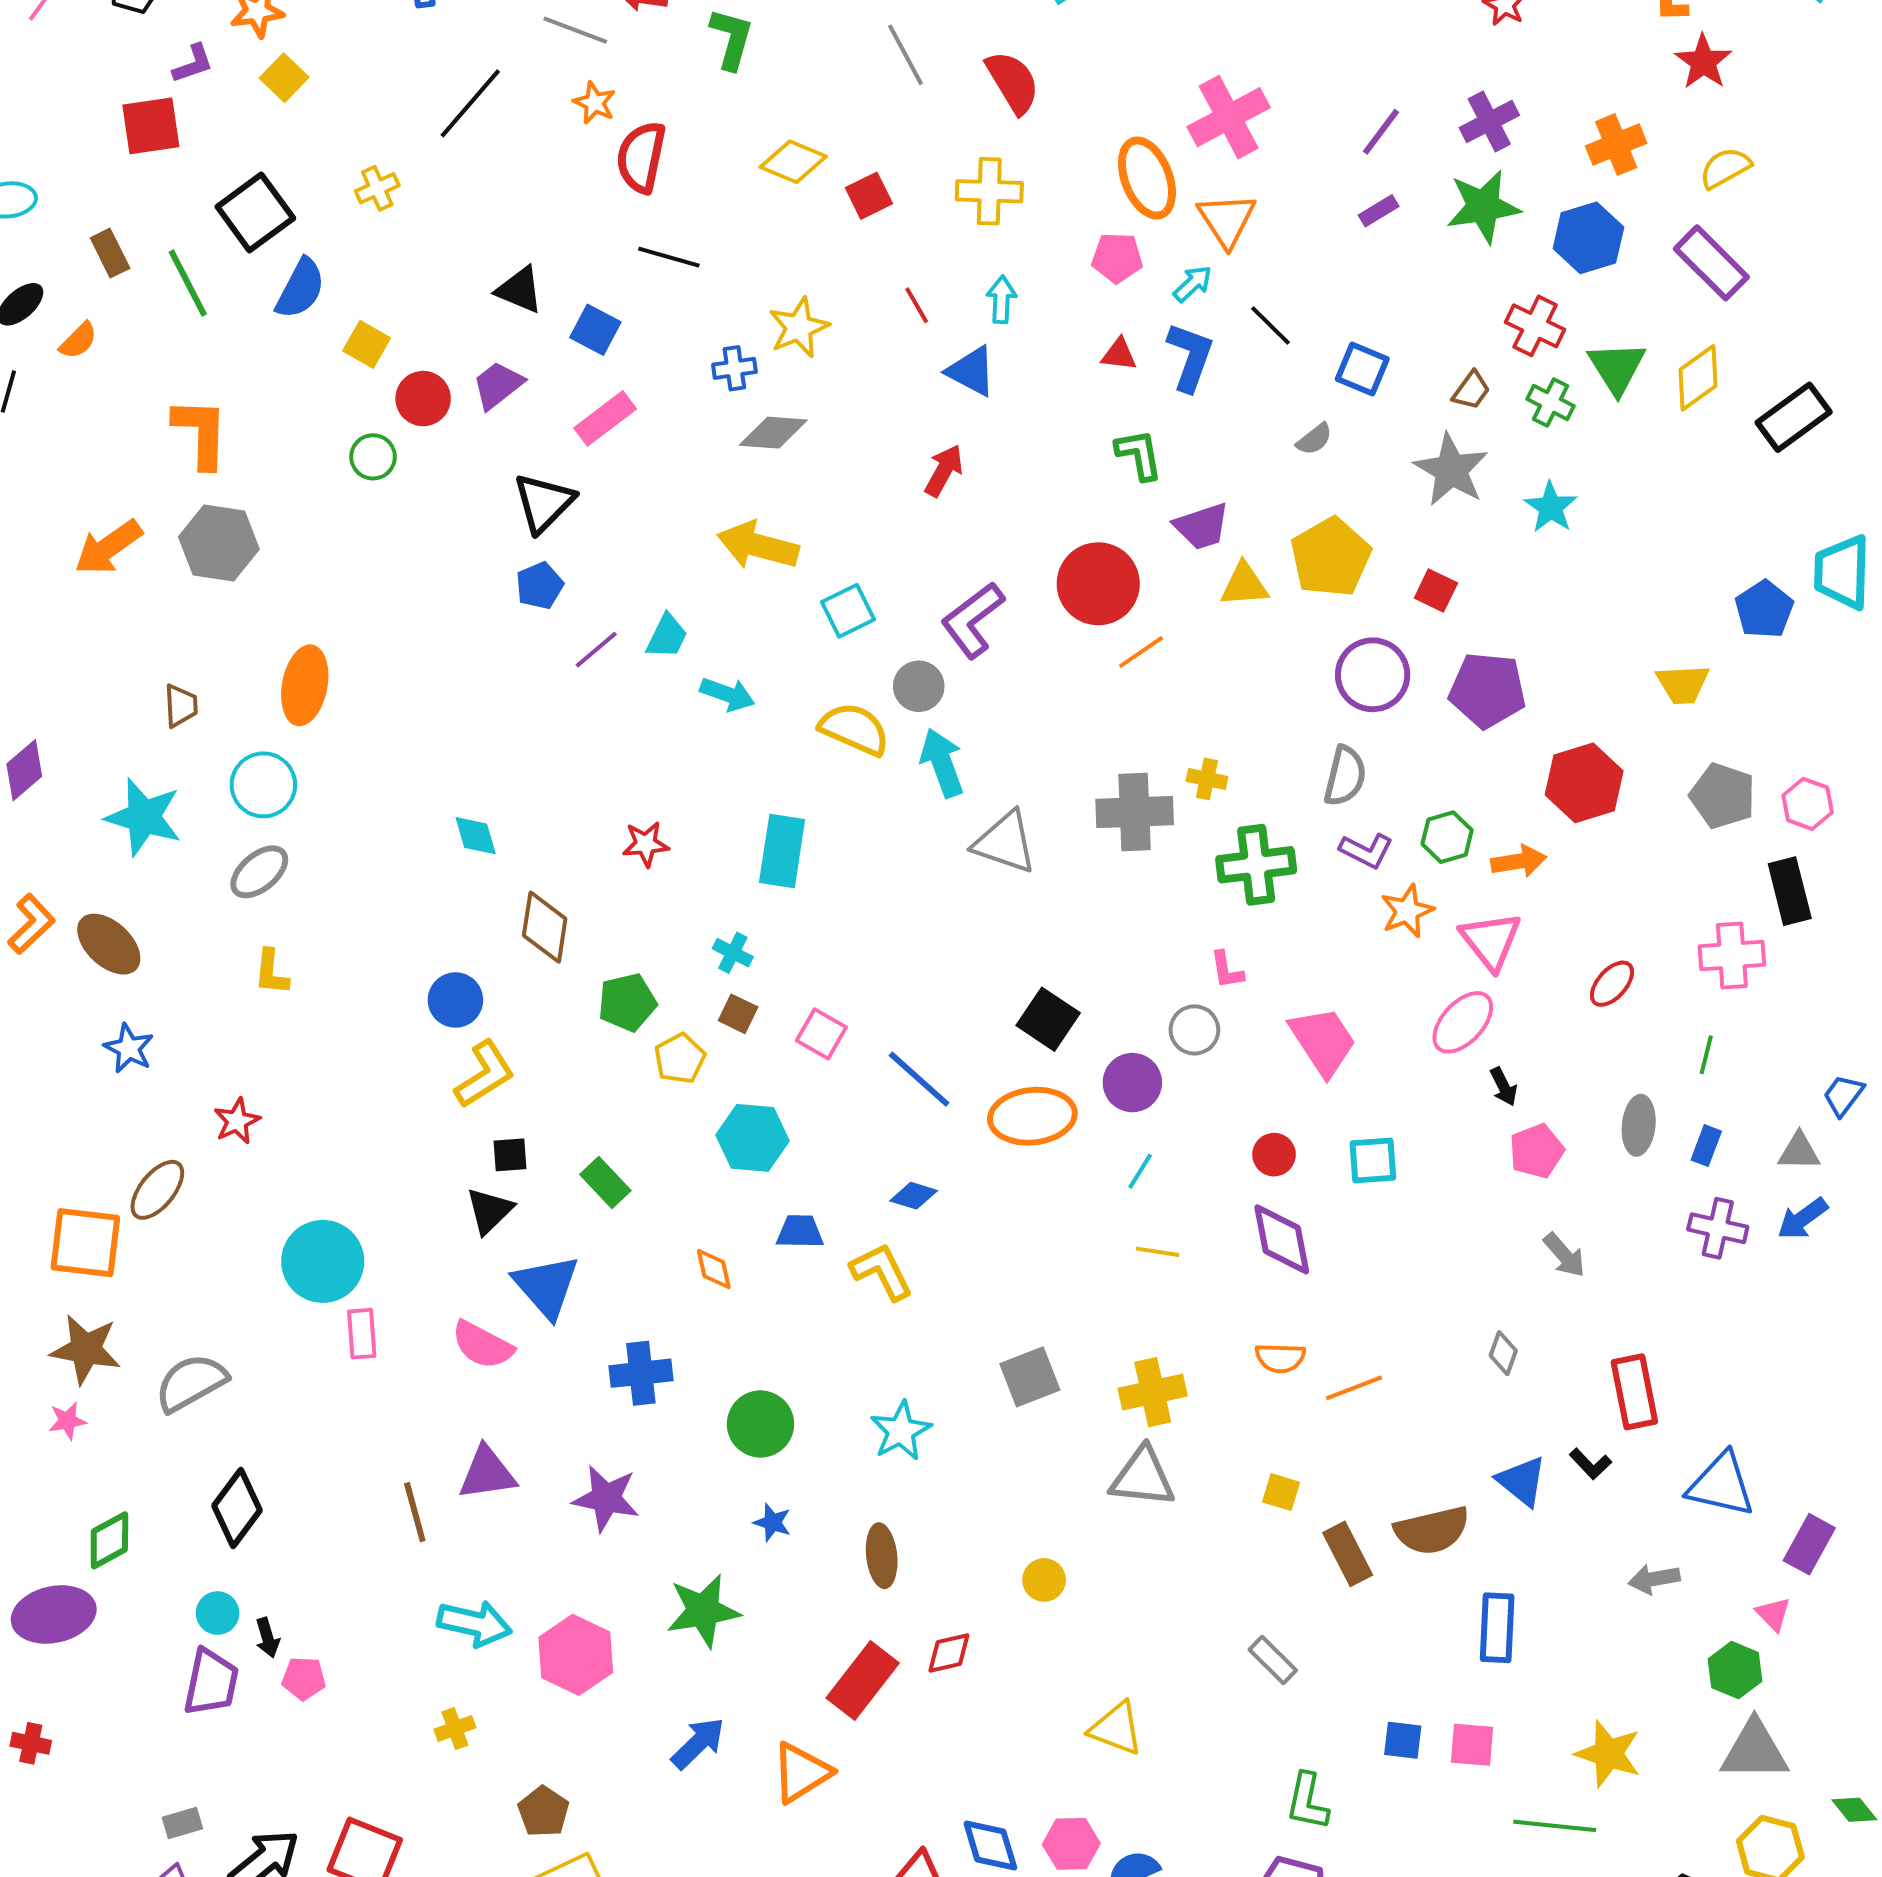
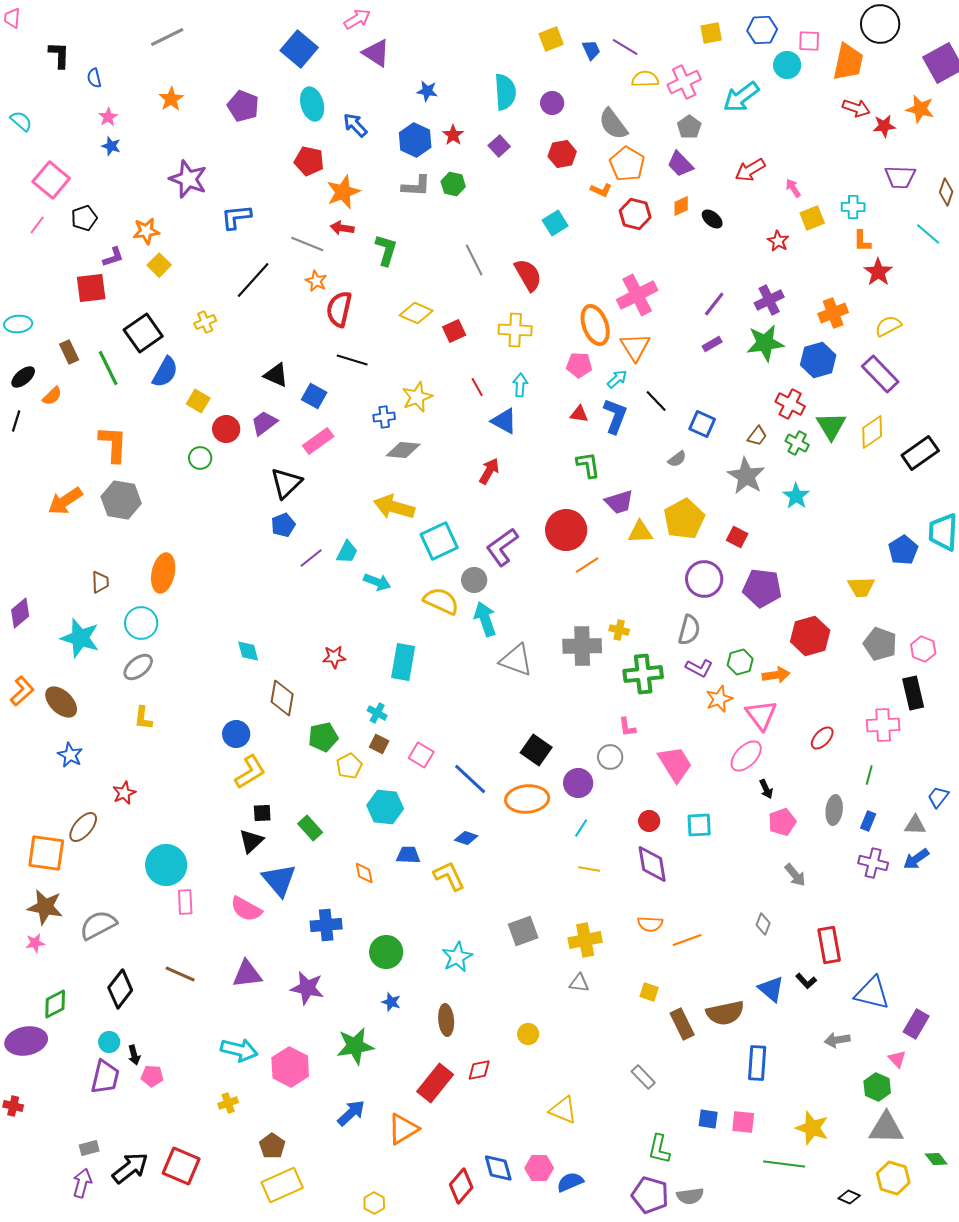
cyan square: (848, 611) -> (439, 541), size x1.4
gray triangle: (1143, 1477) -> (579, 983), size x0.6
brown line: (415, 1512) -> (180, 974), moved, turned -52

